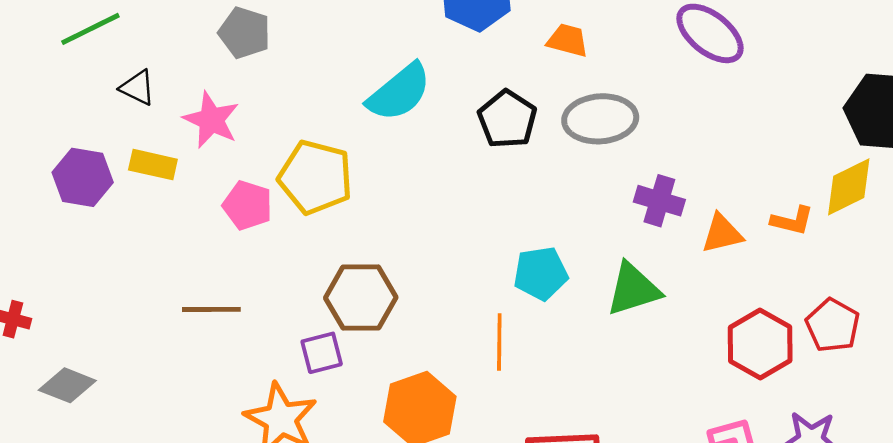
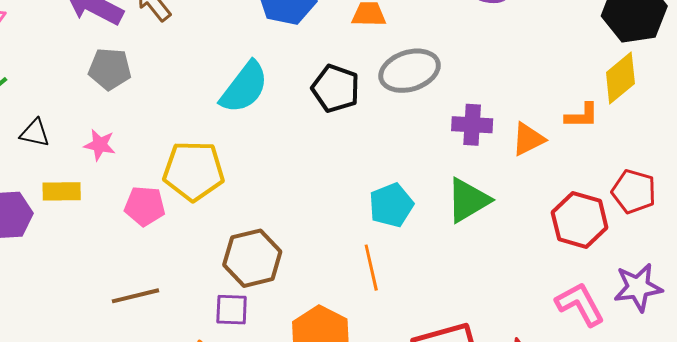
pink star: (211, 120) -> (100, 145), size x0.7
purple square: (322, 353) -> (232, 310), turned 30

